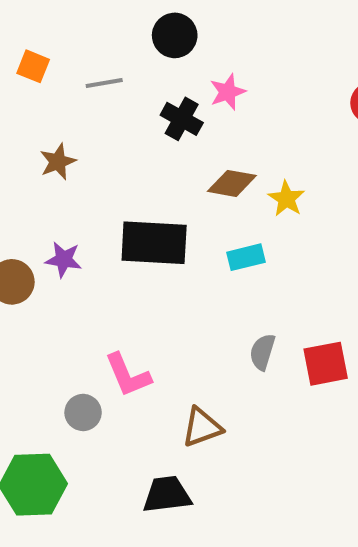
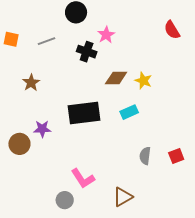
red square: (326, 364) -> (176, 156), size x0.7

